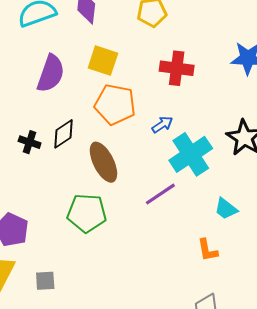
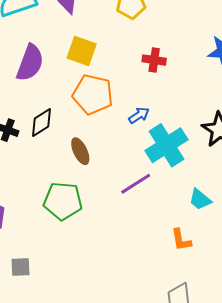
red cross: (177, 68) -> (154, 60), size x0.7
brown ellipse: (103, 162) -> (80, 151), size x0.7

